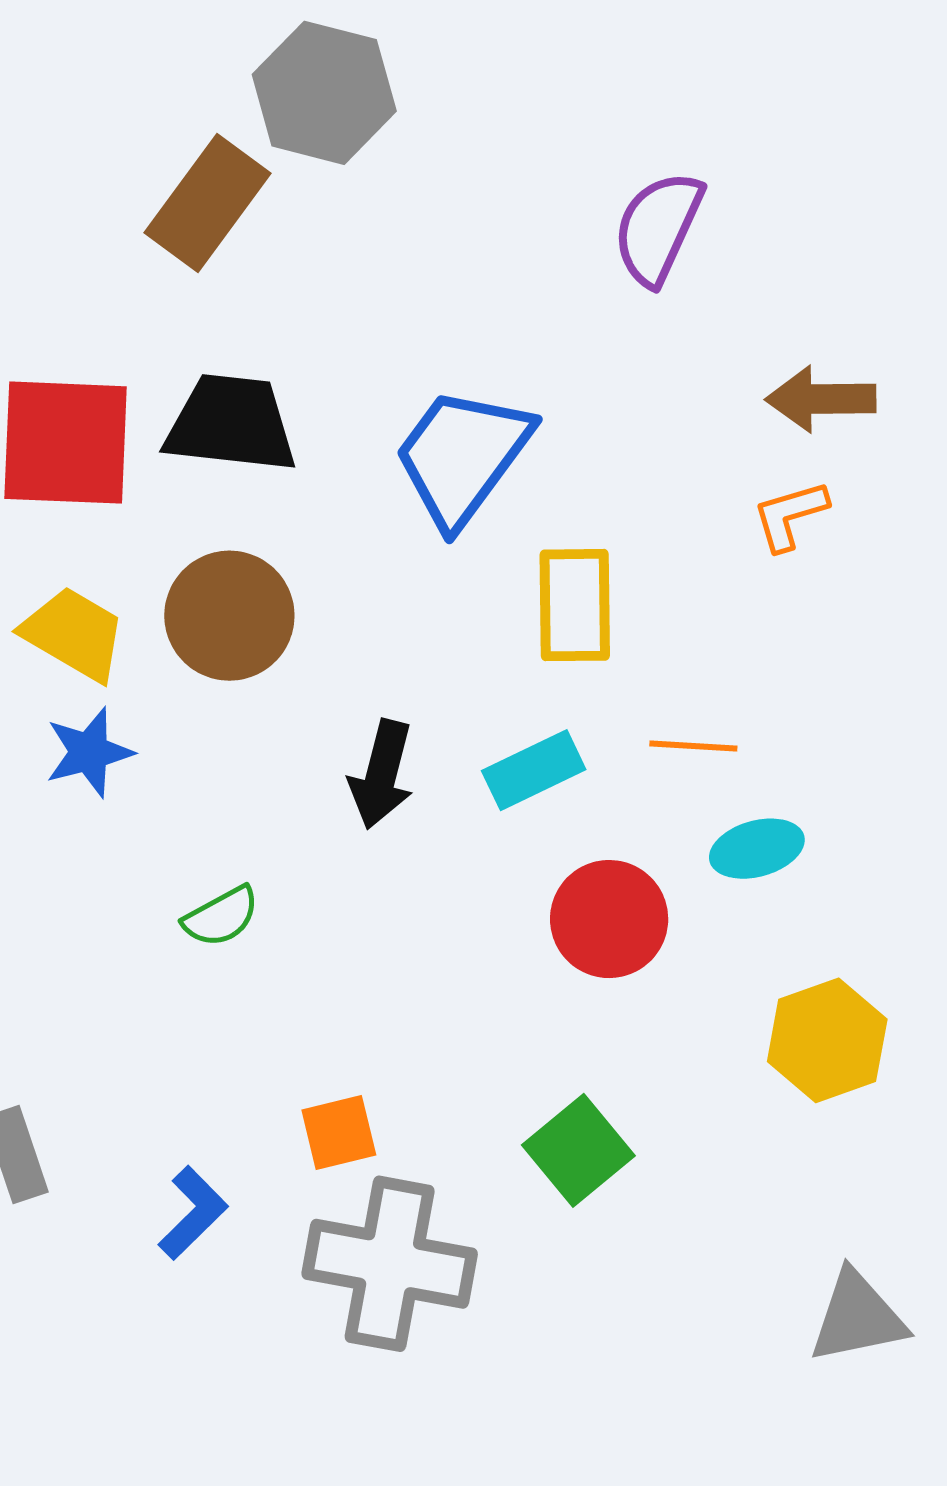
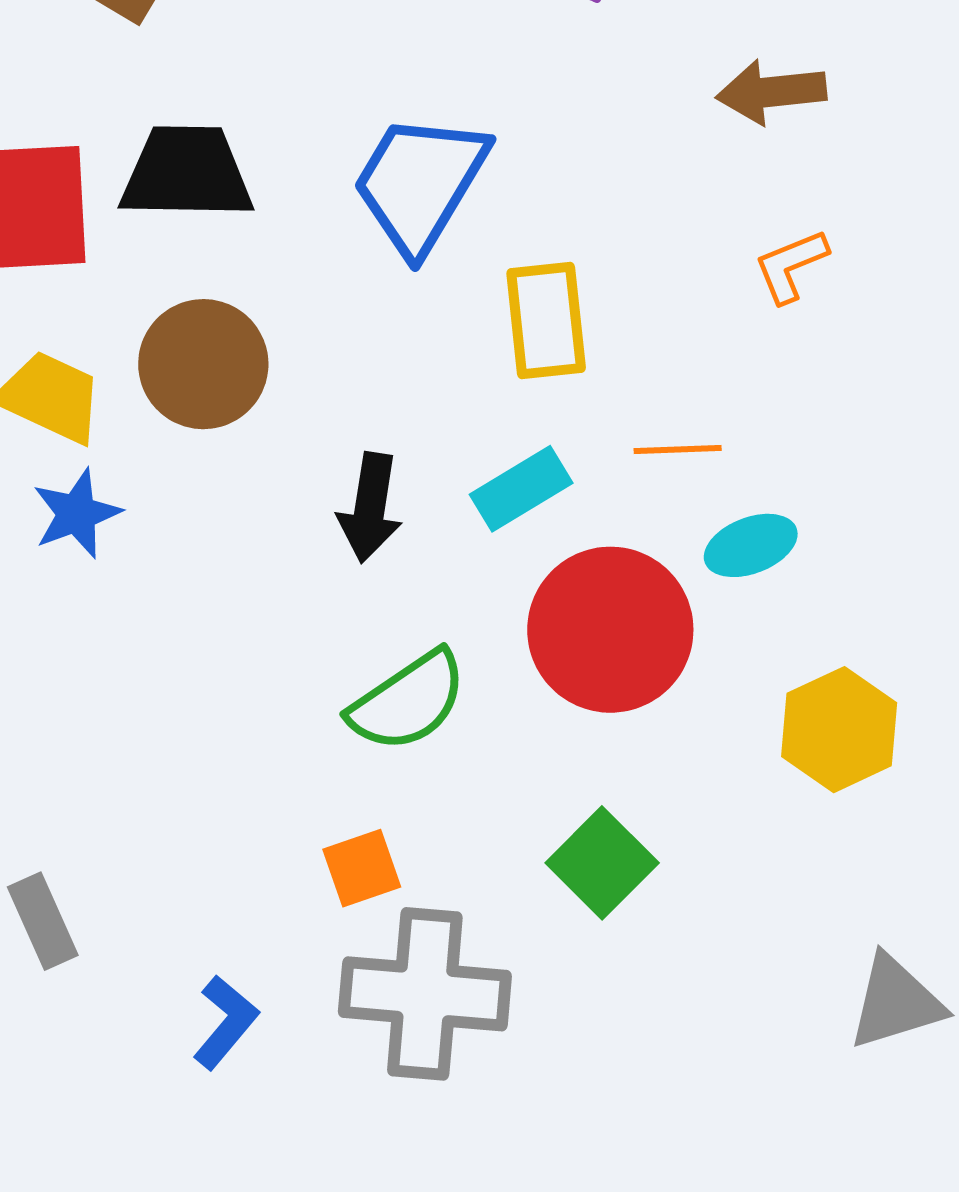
orange L-shape: (790, 515) -> (791, 266), moved
green semicircle: (221, 917) -> (408, 701), moved, size x1.6
red circle: (609, 919) -> (610, 630), size x1.4
blue L-shape: (193, 1213) -> (225, 1022), moved

